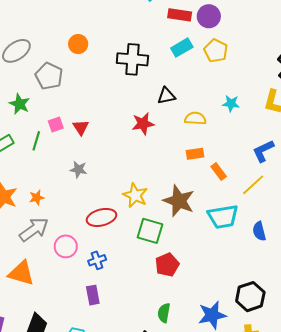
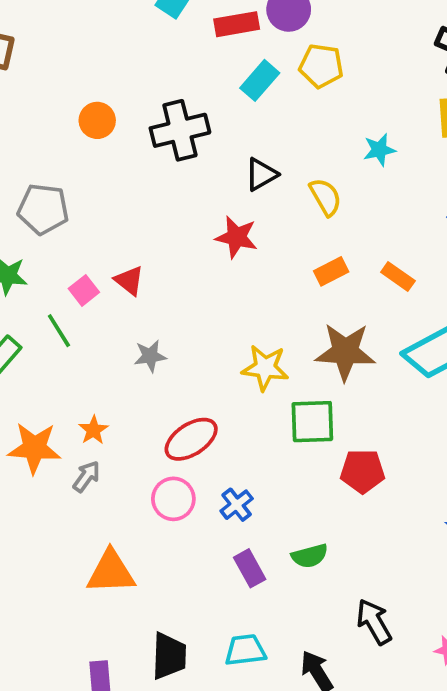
orange circle: (78, 44) -> (97, 120), moved
yellow semicircle: (195, 118) -> (326, 197), turned 75
red star: (143, 124) -> (237, 237), turned -30
green line: (36, 141) -> (59, 331), turned -30
orange rectangle: (195, 154) -> (331, 271), moved
red ellipse: (101, 217) -> (191, 439), moved
gray arrow: (34, 229) -> (87, 477), moved, size x0.6
red pentagon: (167, 265) -> (363, 471), turned -30
green semicircle: (164, 313) -> (310, 556), moved, turned -96

